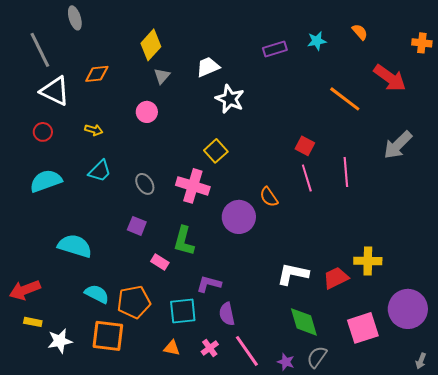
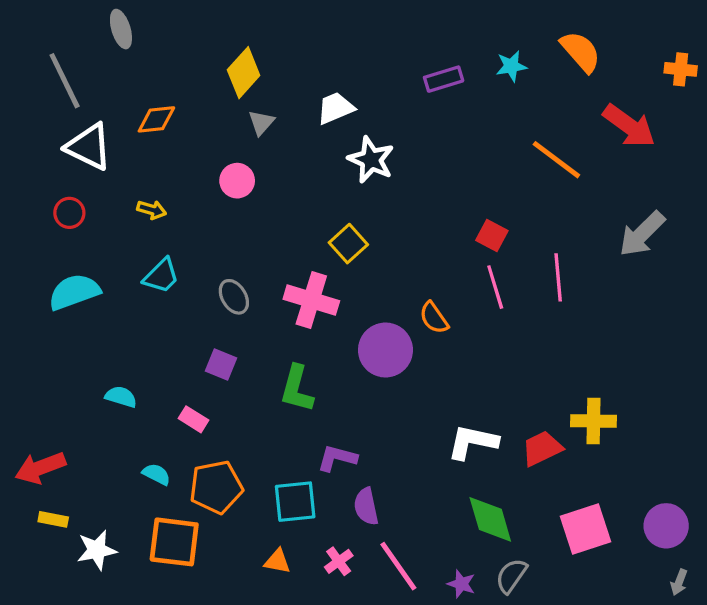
orange semicircle: (360, 32) -> (581, 52), size x1.6
cyan semicircle: (75, 246) -> (121, 397), size x0.6
pink rectangle: (160, 262) -> (194, 419), moved
cyan semicircle: (97, 294) -> (156, 474), size x0.7
purple circle: (408, 309) -> (666, 526), moved, size x0.7

